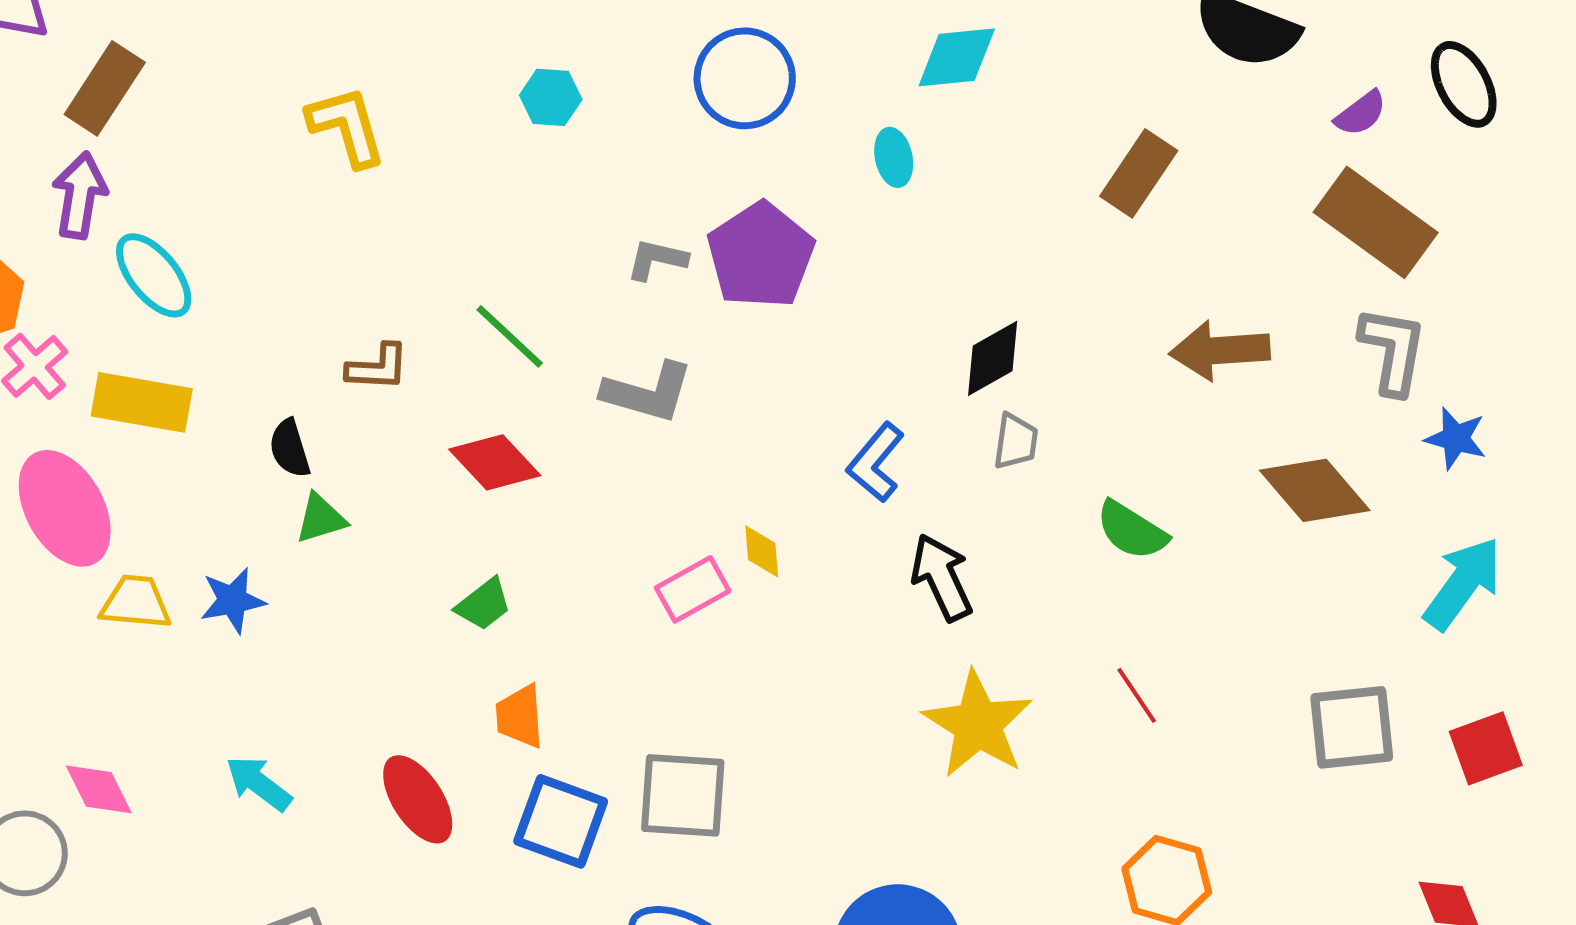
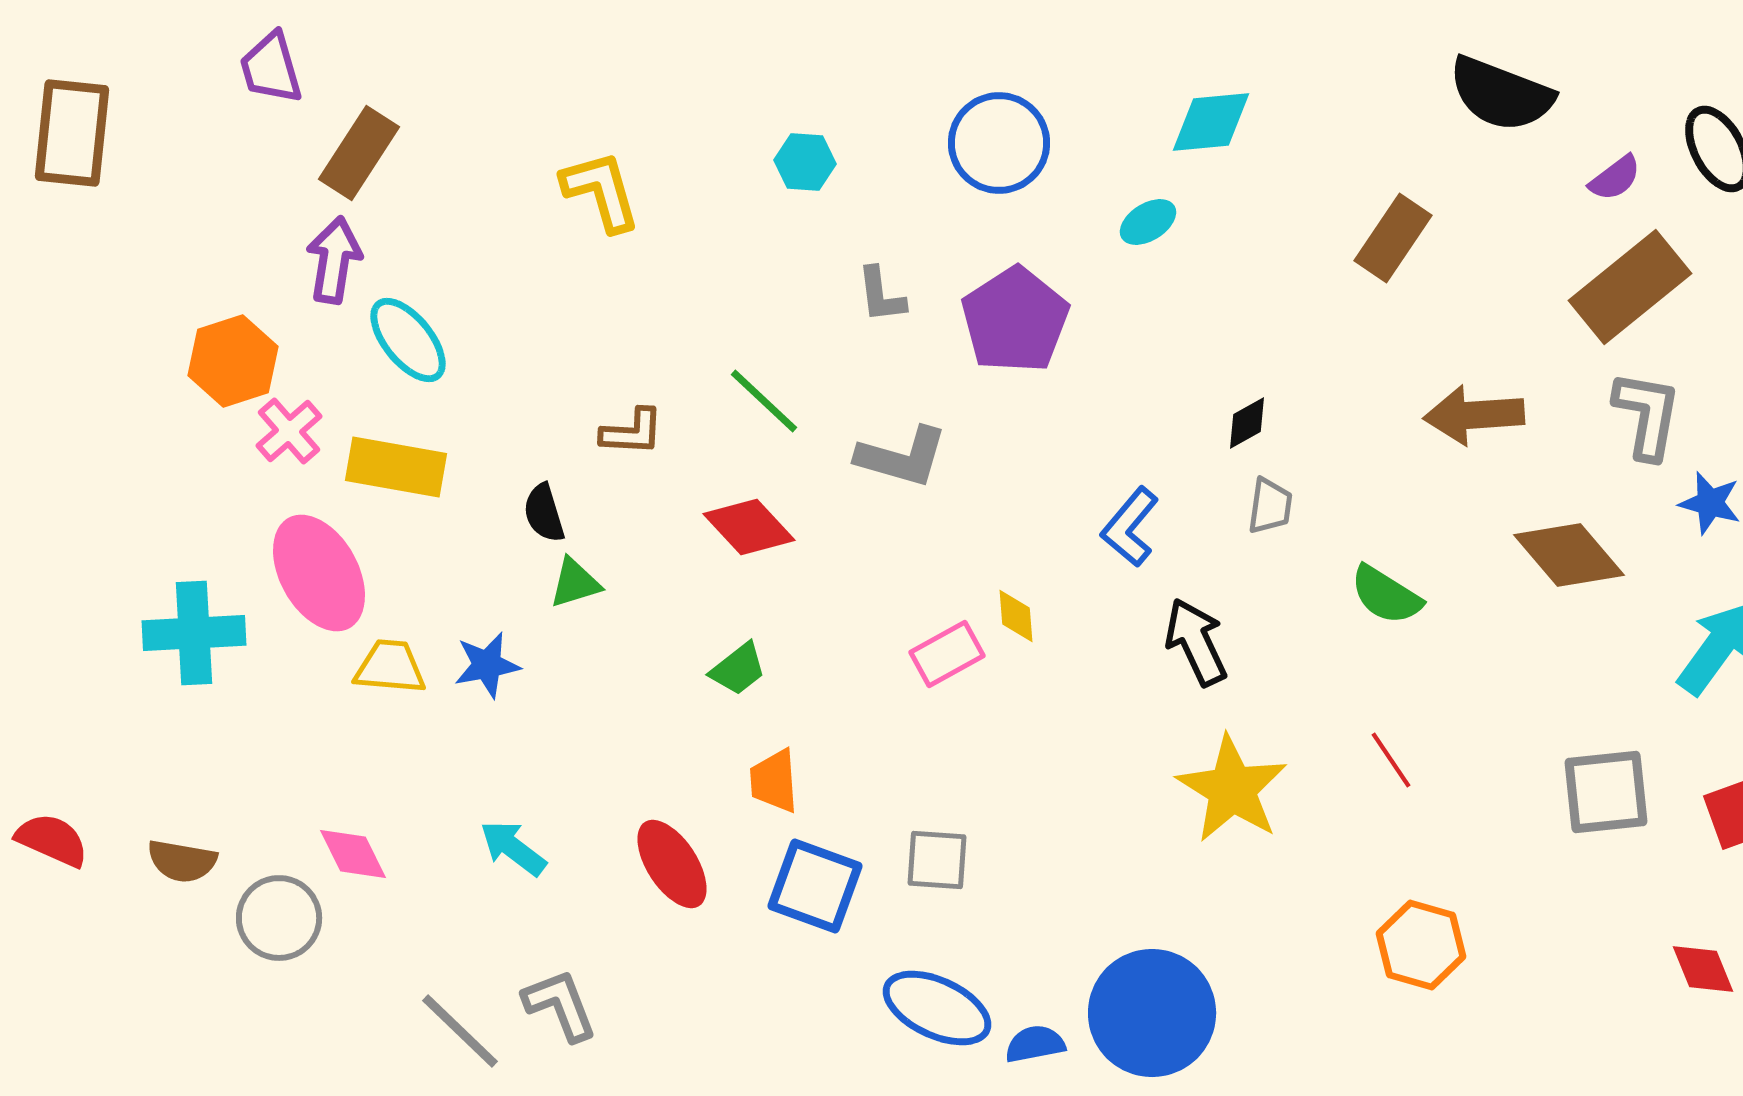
cyan ellipse: (894, 157) -> (1148, 222), turned 70
brown rectangle: (1376, 222) -> (1630, 287), turned -75
gray L-shape: (657, 259) -> (881, 295), moved, turned -110
black diamond: (993, 358) -> (1247, 423), size x0.7
gray square: (683, 795) -> (937, 860), size x0.7

